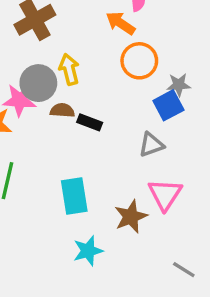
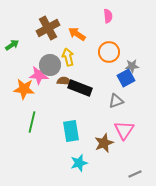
orange arrow: (120, 23) -> (77, 34), moved
black rectangle: (90, 122) -> (80, 88), size x1.6
gray line: (184, 270) -> (135, 174), turned -56

